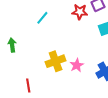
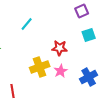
red star: (80, 12) -> (60, 48), moved

